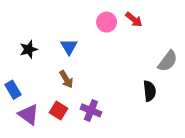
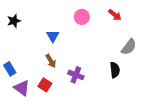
red arrow: (134, 19) -> (115, 15), moved
black star: (29, 49) -> (14, 21), moved
purple cross: (91, 110) -> (76, 75), moved

